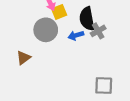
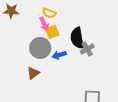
blue arrow: (76, 35) -> (59, 55), moved
brown triangle: (23, 58) -> (33, 73), moved

